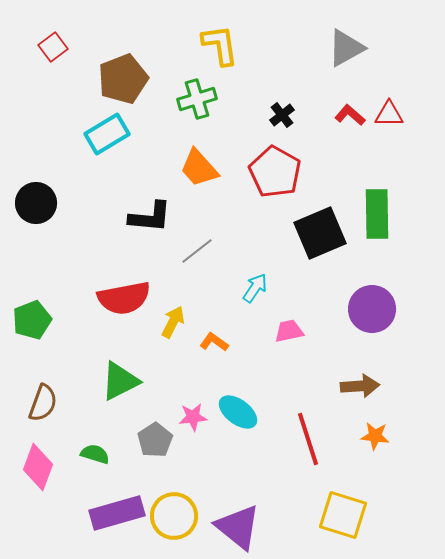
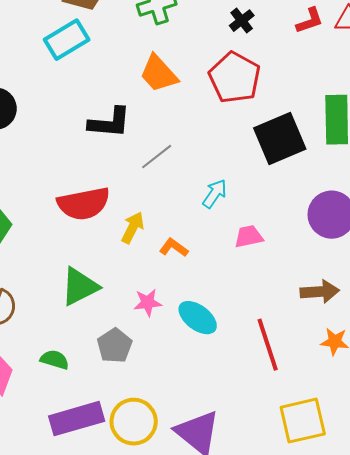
red L-shape: (350, 115) -> (310, 21), turned 120
pink star: (193, 417) -> (148, 303), moved
yellow square: (343, 515) -> (303, 421), turned -30

